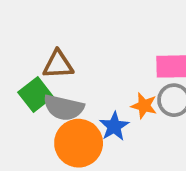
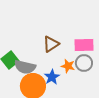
brown triangle: (58, 65) -> (51, 44), moved, turned -30

